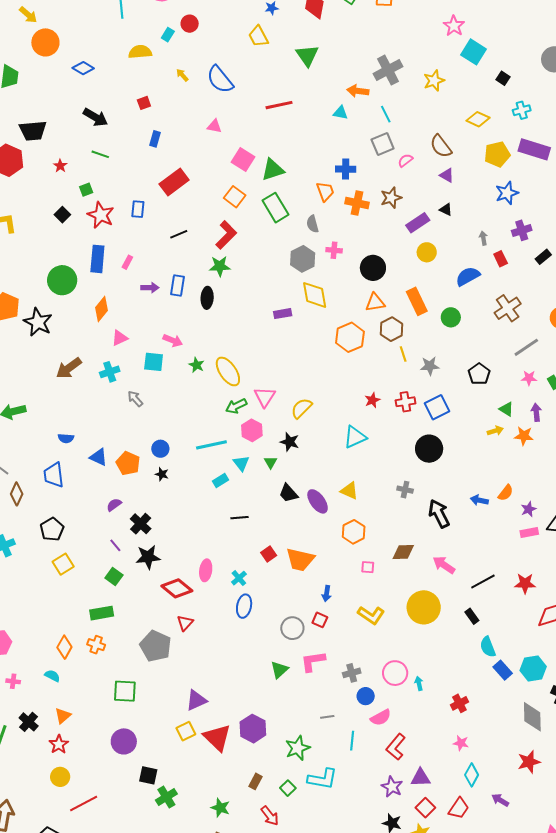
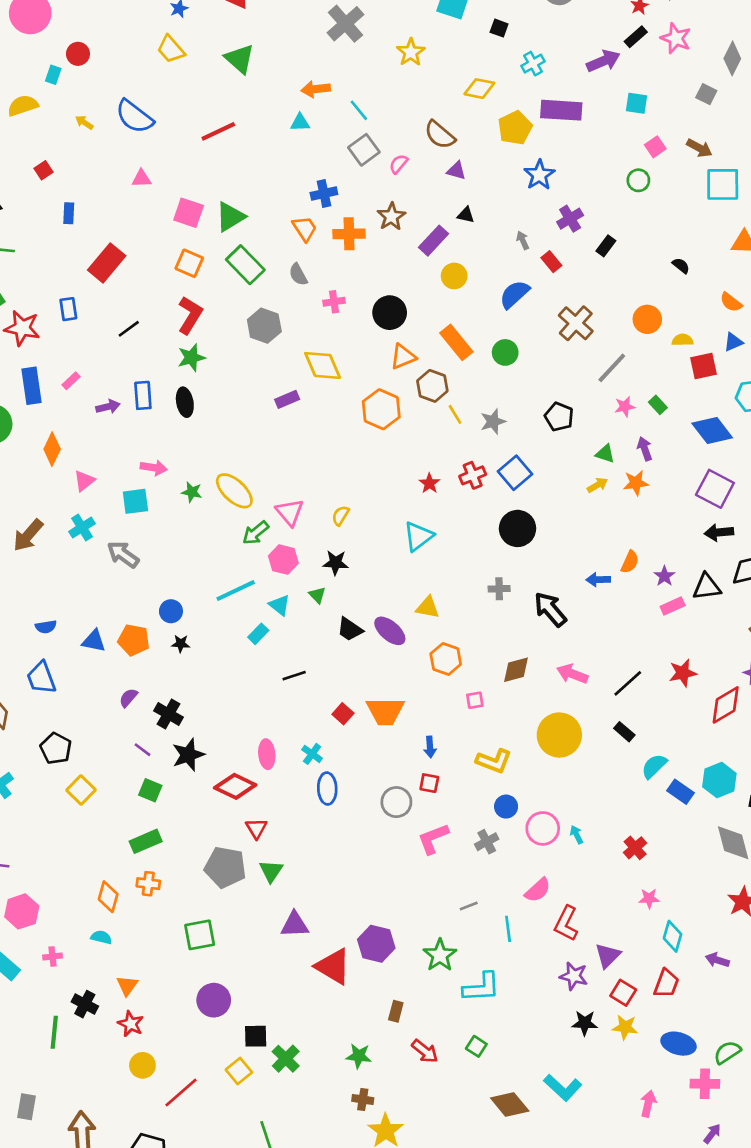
gray cross: (388, 70) -> (346, 24), moved
gray hexagon: (303, 259) -> (264, 326), moved
pink rectangle: (127, 262) -> (71, 381), turned 32
gray arrow: (135, 399) -> (123, 554), size x1.4
yellow semicircle: (301, 408) -> (341, 516), size x0.7
cyan semicircle: (488, 647) -> (654, 766), turned 80
green triangle: (279, 670) -> (271, 871), moved
blue circle: (366, 696) -> (506, 807), moved
purple triangle: (196, 700) -> (295, 925), turned 35
yellow square: (186, 731) -> (239, 1071), moved
purple triangle: (421, 778) -> (608, 956), turned -30
green square: (288, 788) -> (476, 1046), moved

